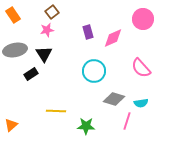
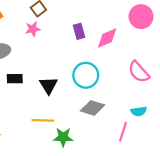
black triangle: (44, 54) -> (49, 85), moved
black rectangle: (31, 74) -> (15, 79), turned 32
gray diamond: (114, 99) -> (93, 108), moved
green star: (86, 126) -> (63, 137), moved

